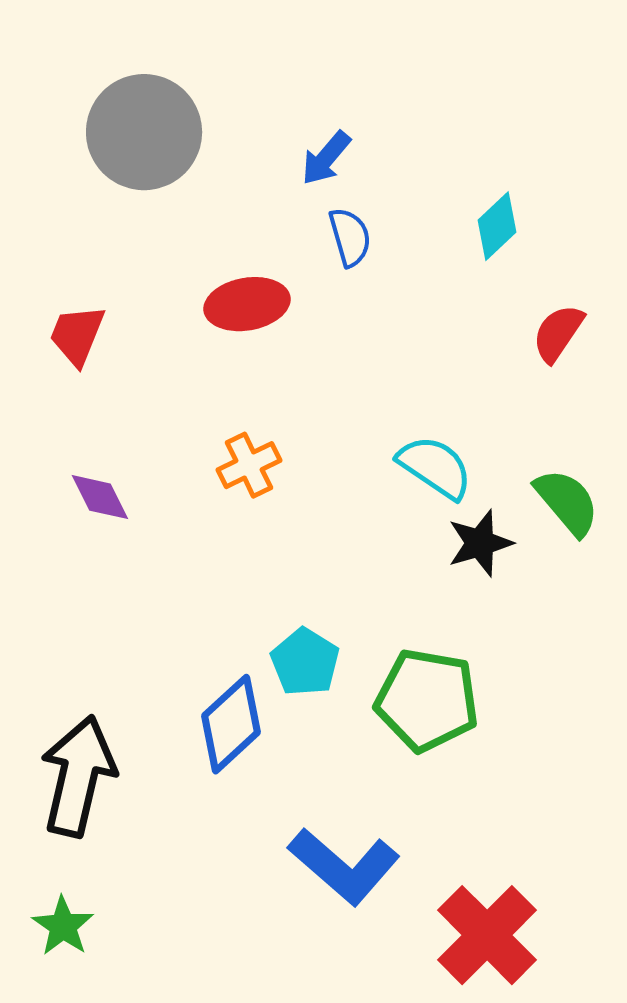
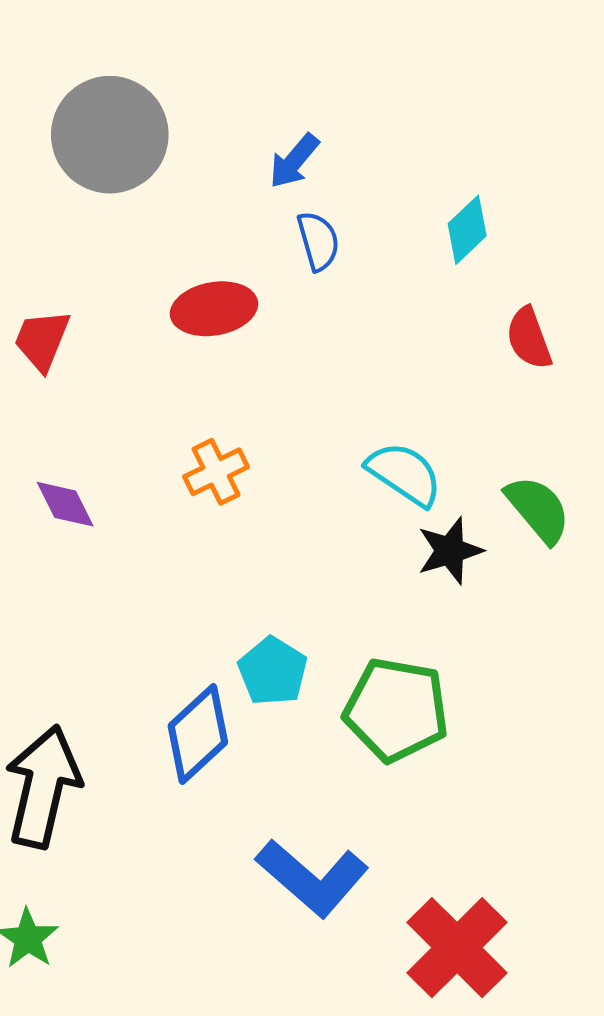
red semicircle: (558, 333) -> (529, 338), turned -54

